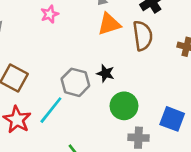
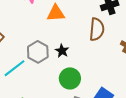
orange triangle: (109, 24) -> (56, 13), moved

